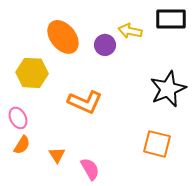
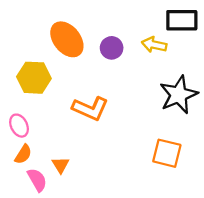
yellow arrow: (130, 31) -> (154, 45), moved
pink semicircle: (90, 169) -> (37, 180), moved

